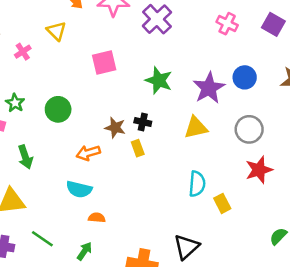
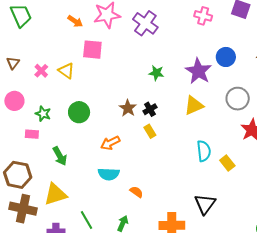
yellow triangle: (56, 31) -> (66, 71), moved
pink square: (104, 63) -> (92, 50), moved, turned 30
green star: (159, 80) -> (156, 73), size x0.7
black cross: (143, 122) -> (150, 109), turned -32
brown star: (115, 128) -> (128, 108), moved, turned 30
orange semicircle: (97, 218) -> (136, 192), moved, turned 40
green line: (42, 239) -> (87, 220), turned 36

